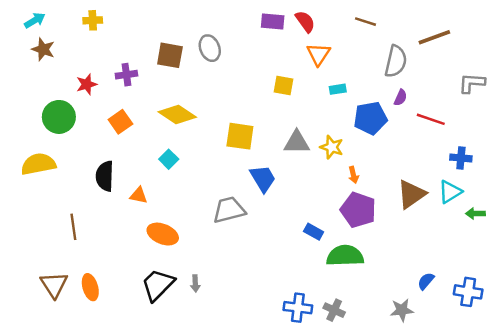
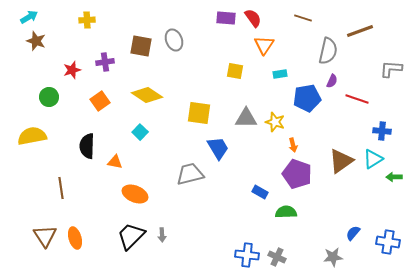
yellow cross: (93, 20) -> (87, 20), moved
green circle: (59, 117) -> (49, 97), size x0.7
green semicircle: (345, 256) -> (286, 212), size x0.7

